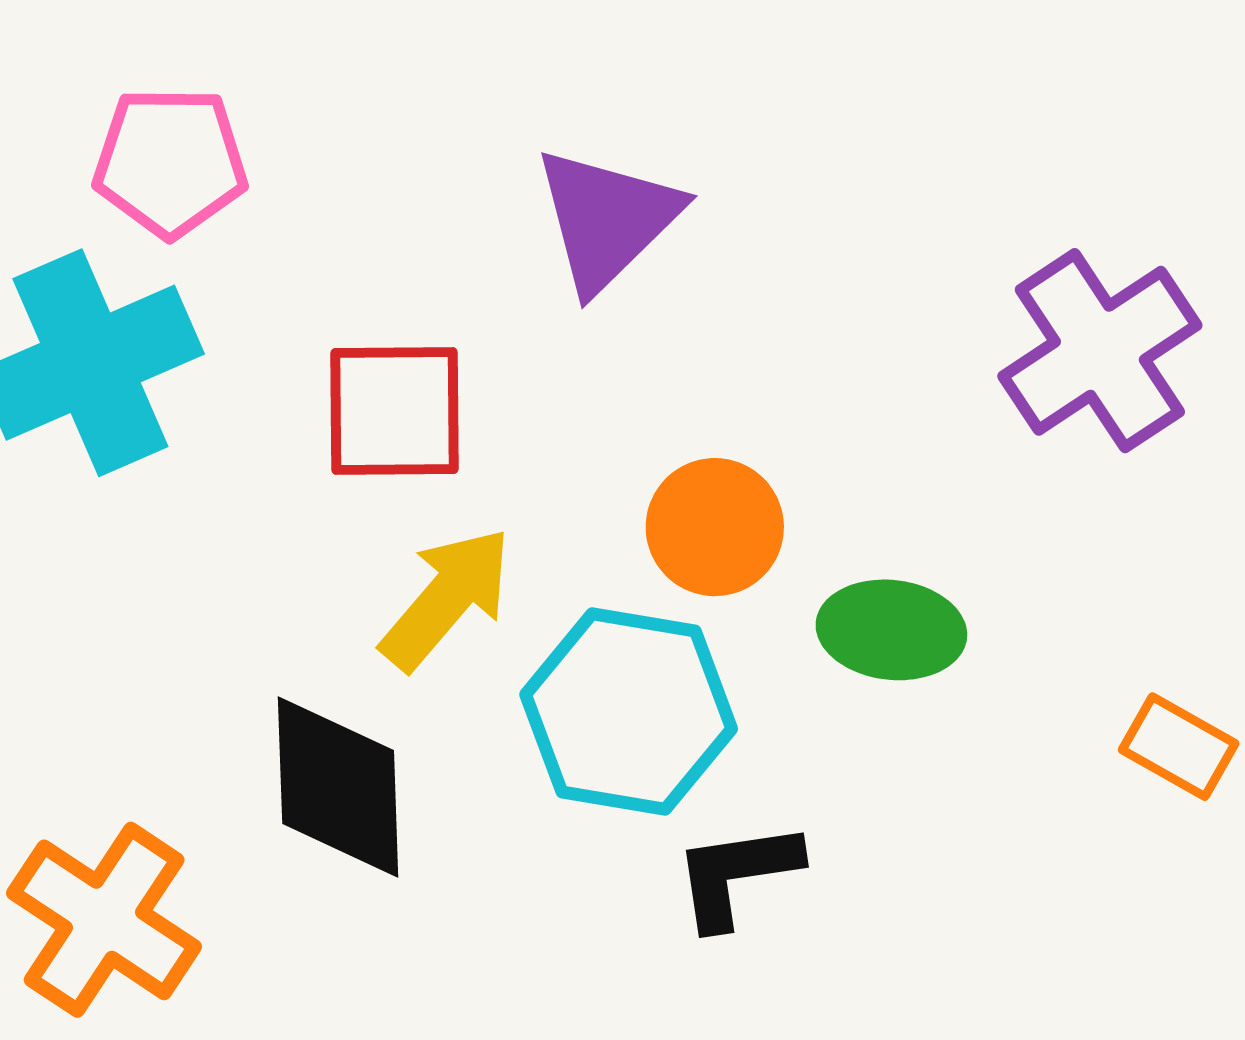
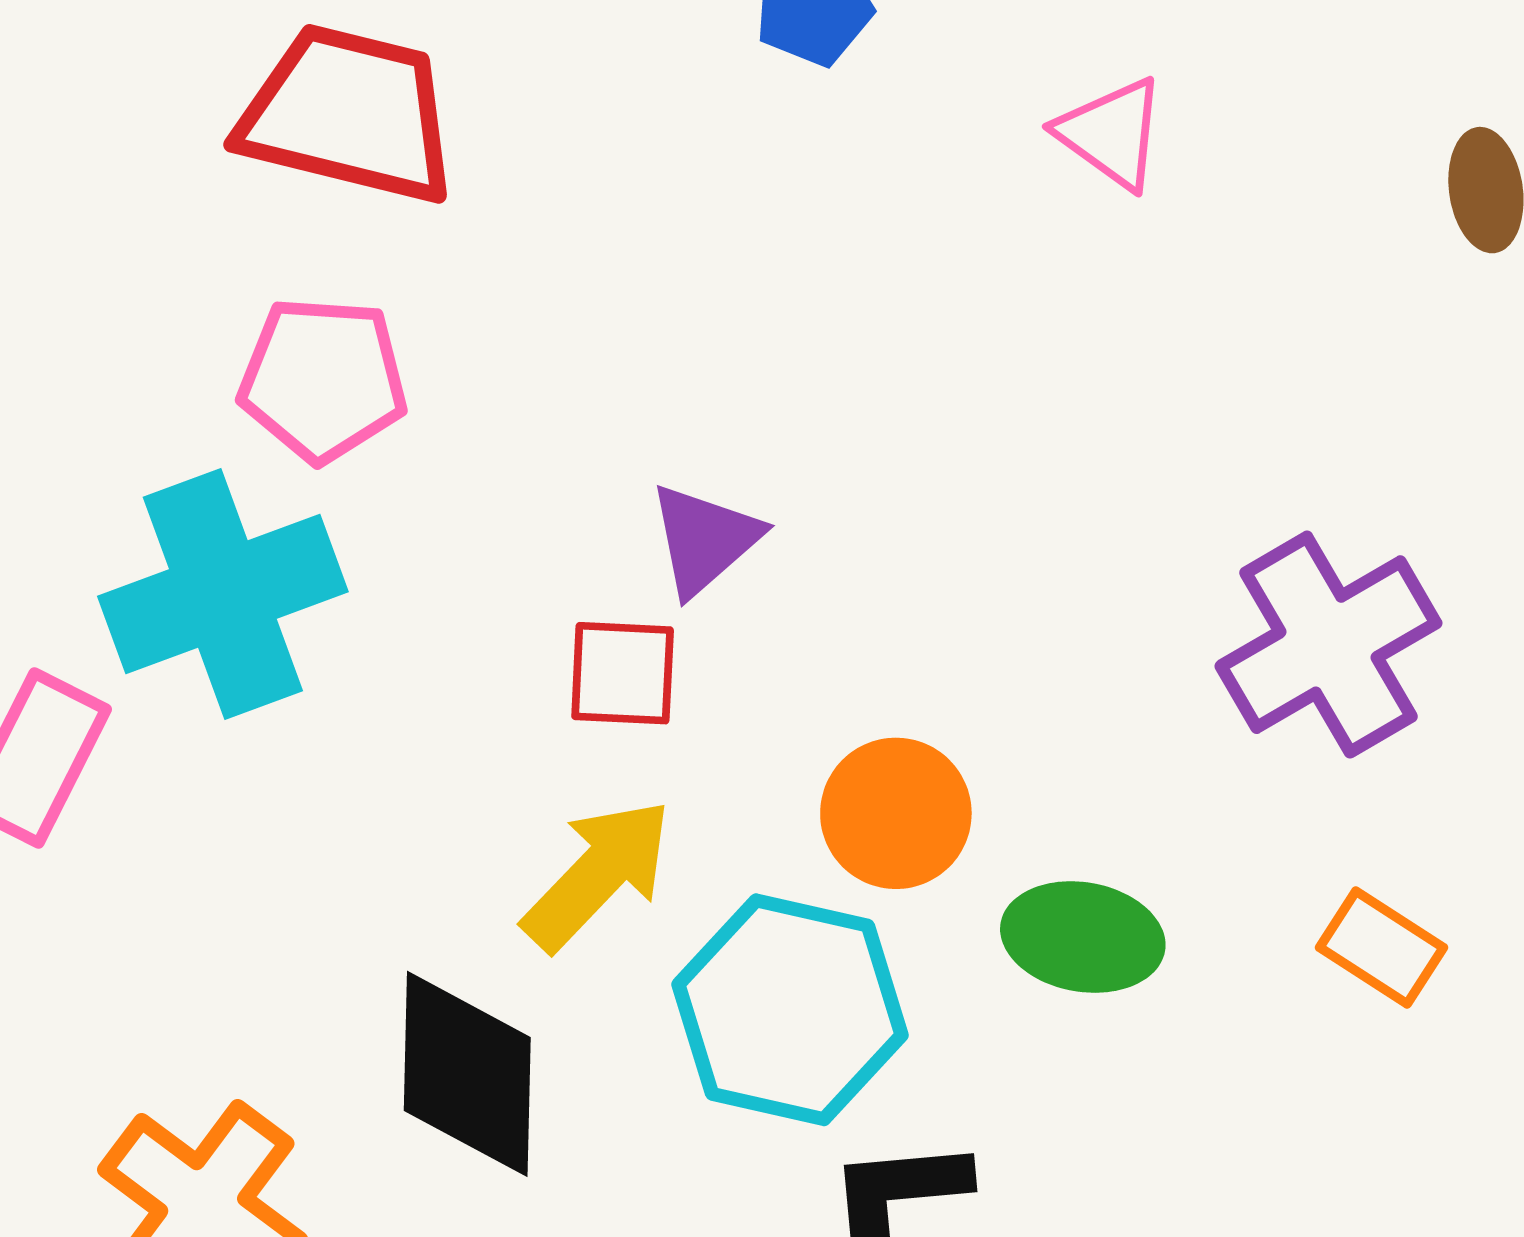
purple triangle: (607, 219) -> (704, 539), moved, size x0.7
red square: (395, 411) -> (623, 673), moved, size x0.7
orange rectangle: (1179, 747) -> (1381, 948), moved

